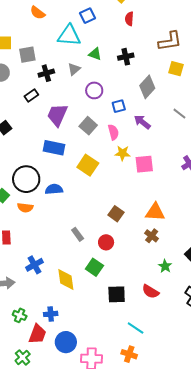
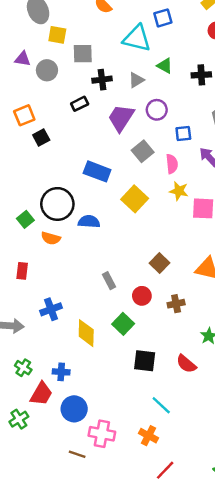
purple trapezoid: (57, 115) -> (121, 118), moved
brown cross: (152, 236) -> (176, 304), moved, turned 32

